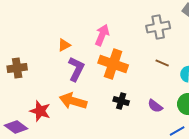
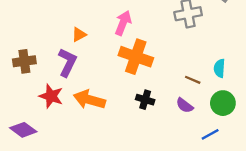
brown line: (162, 63) -> (193, 80), moved
purple L-shape: (76, 69) -> (67, 62), moved
red star: (40, 111) -> (51, 96), moved

